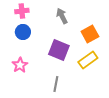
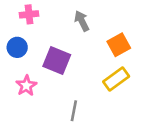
blue circle: (23, 32) -> (17, 47), moved
purple square: (59, 50) -> (57, 61), moved

